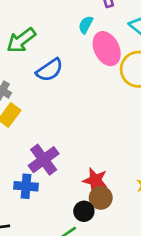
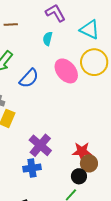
pink ellipse: (107, 49) -> (66, 71), moved

